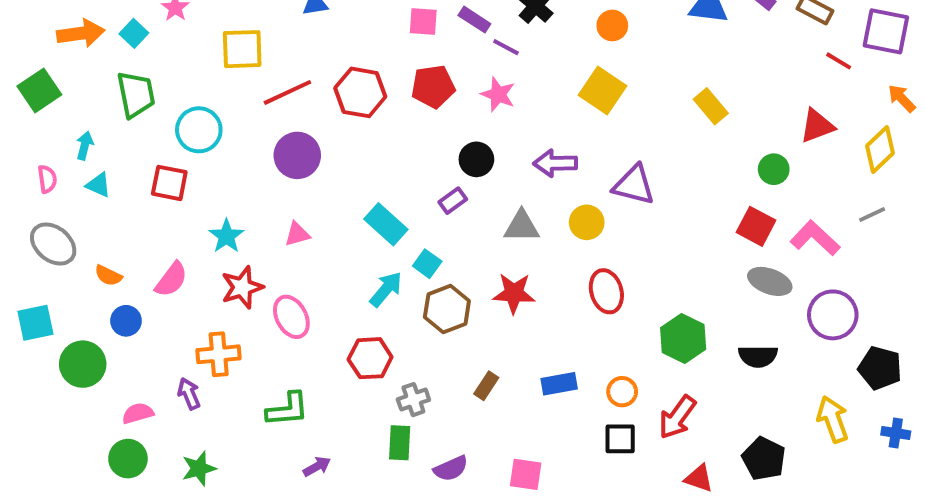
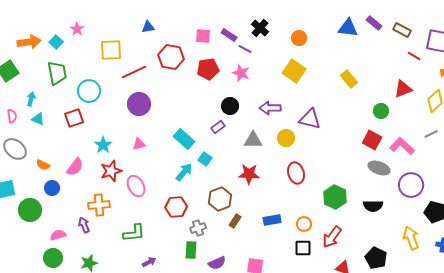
red hexagon: (360, 92) -> (171, 57), moved
red square: (169, 183) -> (74, 118), turned -30
brown hexagon: (447, 309) -> (220, 199), moved

